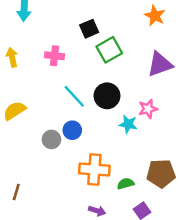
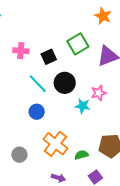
black square: (89, 29) -> (49, 57), moved
green square: (109, 50) -> (78, 44), moved
gray circle: (51, 139) -> (19, 155), moved
orange cross: (94, 170) -> (55, 144), turned 35

